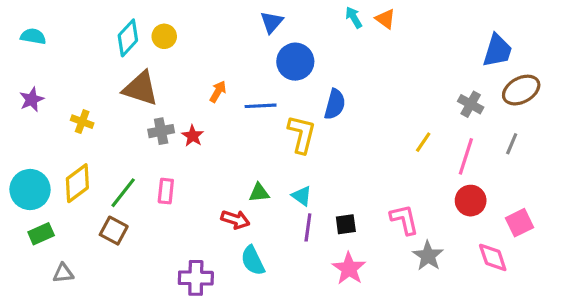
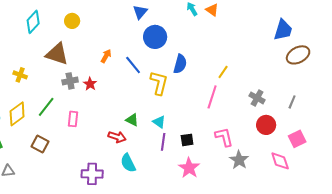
cyan diamond: (128, 38) -> (33, 22), moved
gray cross: (471, 104) -> (257, 98), moved
blue line: (261, 106) -> (133, 65), turned 54
yellow line: (423, 142) -> (223, 72), moved
gray line: (512, 144) -> (292, 102), moved
pink line: (466, 156) -> (212, 97), moved
green line: (123, 193) -> (46, 107), moved
green triangle: (259, 193) -> (132, 120), turned 32

